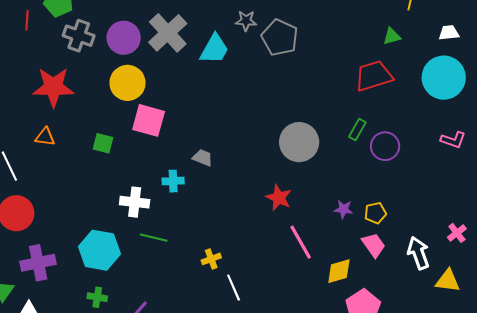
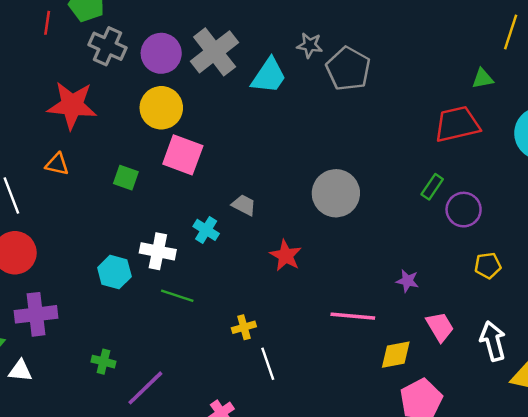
gray circle: (299, 142) -> (336, 193), moved
cyan cross: (173, 181) -> (206, 230), turned 30
red star: (279, 198) -> (286, 256), moved
yellow pentagon: (375, 213) -> (488, 265), moved
pink line: (301, 242) -> (353, 316), turned -60
cyan hexagon: (99, 250) -> (114, 272), moved, size x0.7

